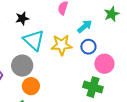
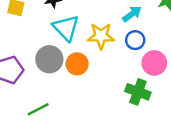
orange circle: (31, 86) -> (77, 64), moved

